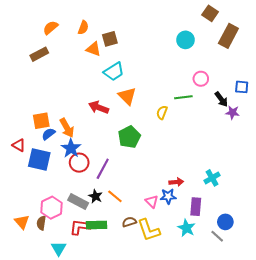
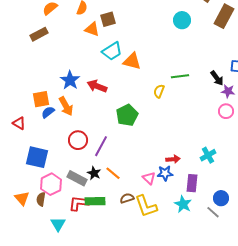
pink circle: (201, 79) -> (226, 111), moved
orange triangle: (127, 96) -> (132, 61), moved, turned -30
blue star: (71, 148) -> (70, 80), moved
blue square: (39, 160) -> (37, 157), moved

